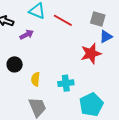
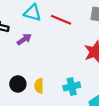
black circle: (15, 64) -> (18, 84), moved

